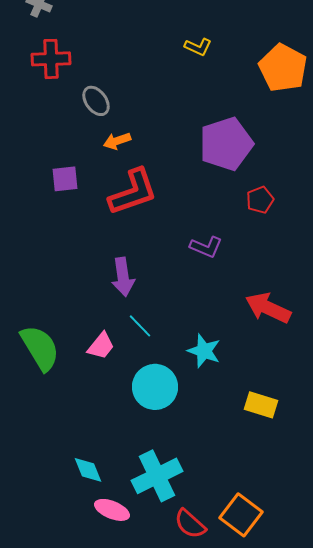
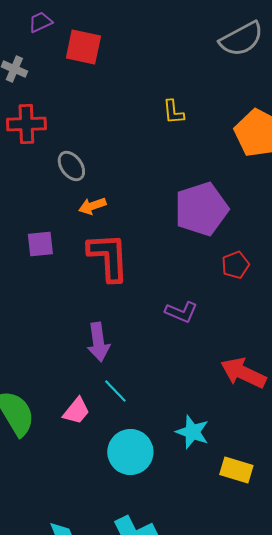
yellow L-shape: (198, 47) -> (173, 112), turned 60
red L-shape: (133, 192) -> (108, 257), turned -74
cyan star: (204, 351) -> (192, 432), moved

